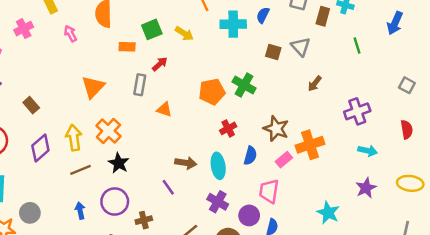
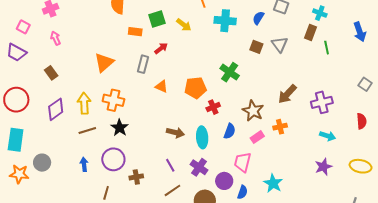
blue semicircle: (263, 15) -> (258, 18), moved
brown rectangle: (323, 16) -> (311, 32), moved
blue arrow: (395, 23) -> (360, 32), turned -48
pink arrow: (70, 34) -> (56, 38), moved
brown arrow: (315, 84) -> (287, 94), moved, size x1.5
orange pentagon: (212, 92) -> (195, 88), moved
orange cross: (108, 131) -> (113, 100), turned -35
orange cross: (310, 145) -> (280, 127), size x0.6
purple line: (168, 187) -> (170, 165), moved
cyan star: (328, 213) -> (273, 183), moved

